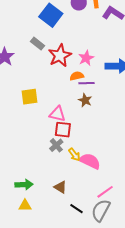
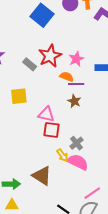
gray rectangle: (37, 44) -> (30, 64), moved
orange semicircle: (77, 76) -> (67, 77), turned 32
gray cross: (56, 145) -> (76, 143), moved
brown triangle: (60, 187) -> (42, 176), moved, size x1.5

